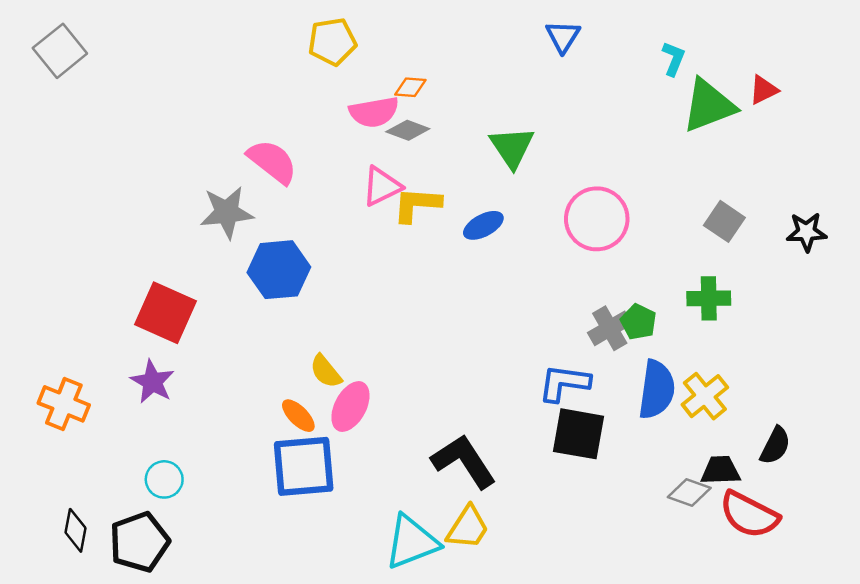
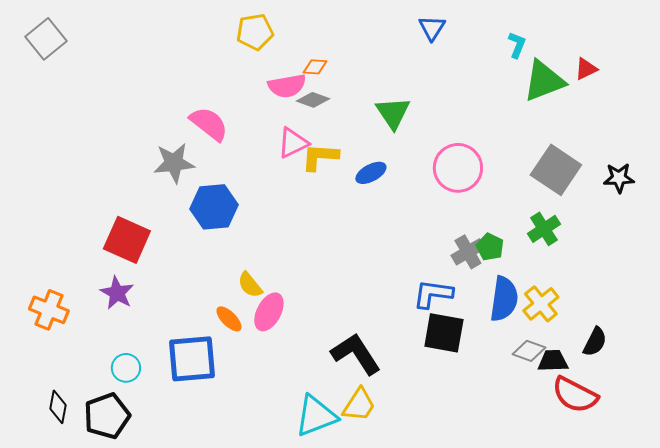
gray square: (724, 221) -> (556, 170), size x1.6
green cross: (709, 298) -> (544, 229), turned -32
blue square: (304, 466) -> (192, 359), moved
gray diamond: (689, 492) -> (529, 351), moved

